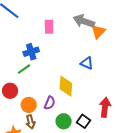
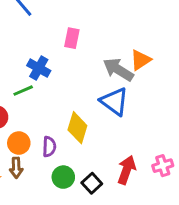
gray arrow: (84, 21) -> (118, 70), moved
blue cross: (31, 52) -> (39, 68), turned 35
blue triangle: (87, 63) -> (114, 101), size x1.5
purple semicircle: (50, 103) -> (49, 147), turned -32

